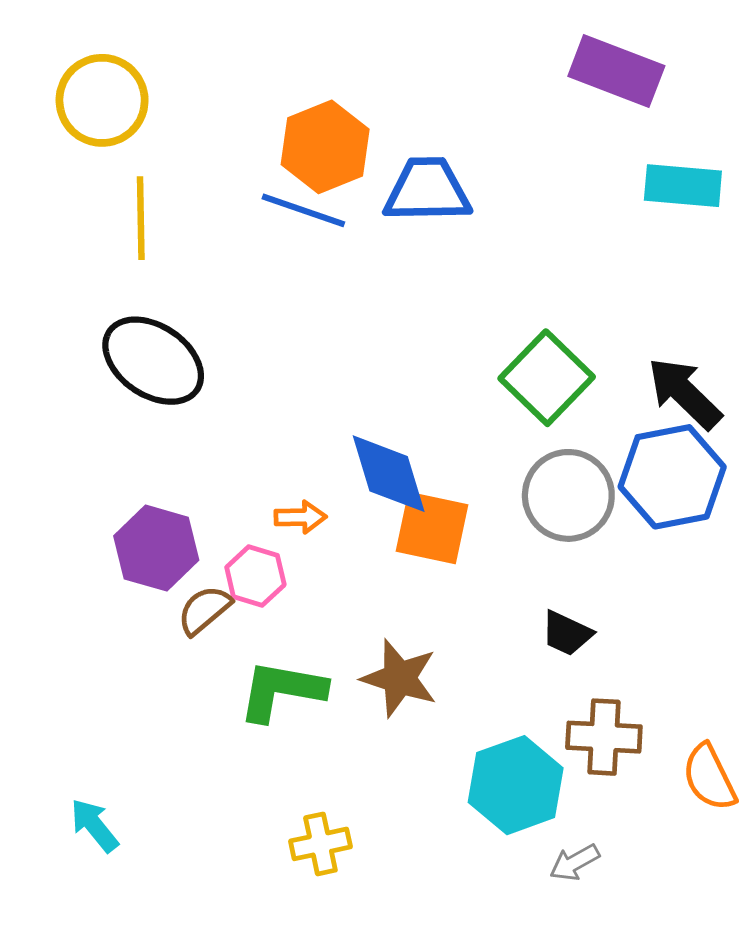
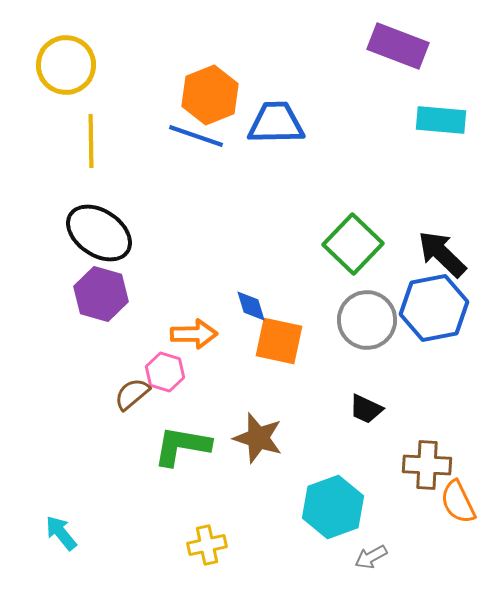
blue diamond: (389, 474) -> (251, 306), size x0.6
orange arrow: (300, 517) -> (194, 334), size x1.4
purple hexagon: (156, 548) -> (101, 294), moved
brown cross: (604, 737) -> (427, 465), moved

